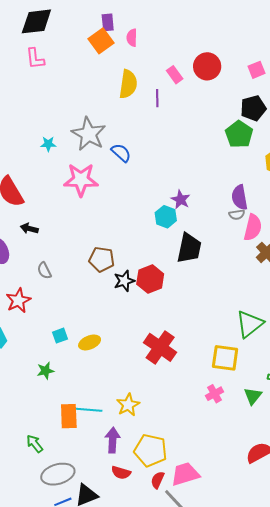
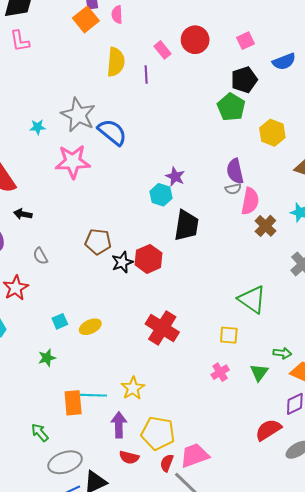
blue semicircle: (121, 153) -> (112, 132), size x1.4
green triangle: (250, 324) -> (252, 299), turned -44
yellow square: (225, 358) -> (229, 335), size x0.7

